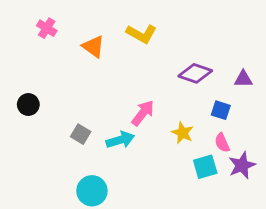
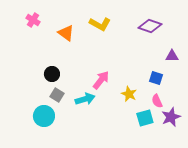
purple diamond: (195, 73) -> (150, 26), moved
black circle: (28, 104) -> (52, 74), moved
cyan circle: (92, 191) -> (44, 116), moved

